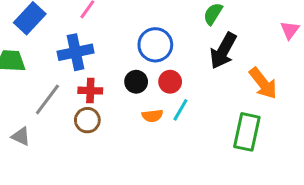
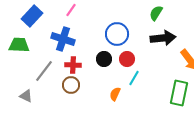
black arrow: (223, 51) -> (163, 38), turned -125
blue cross: (76, 52) -> (63, 39), turned 30
orange semicircle: (152, 116) -> (115, 94), moved, turned 120

